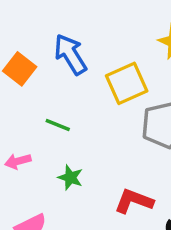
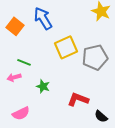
yellow square: (127, 83) -> (66, 47), moved
green line: (58, 125) -> (24, 62), moved

